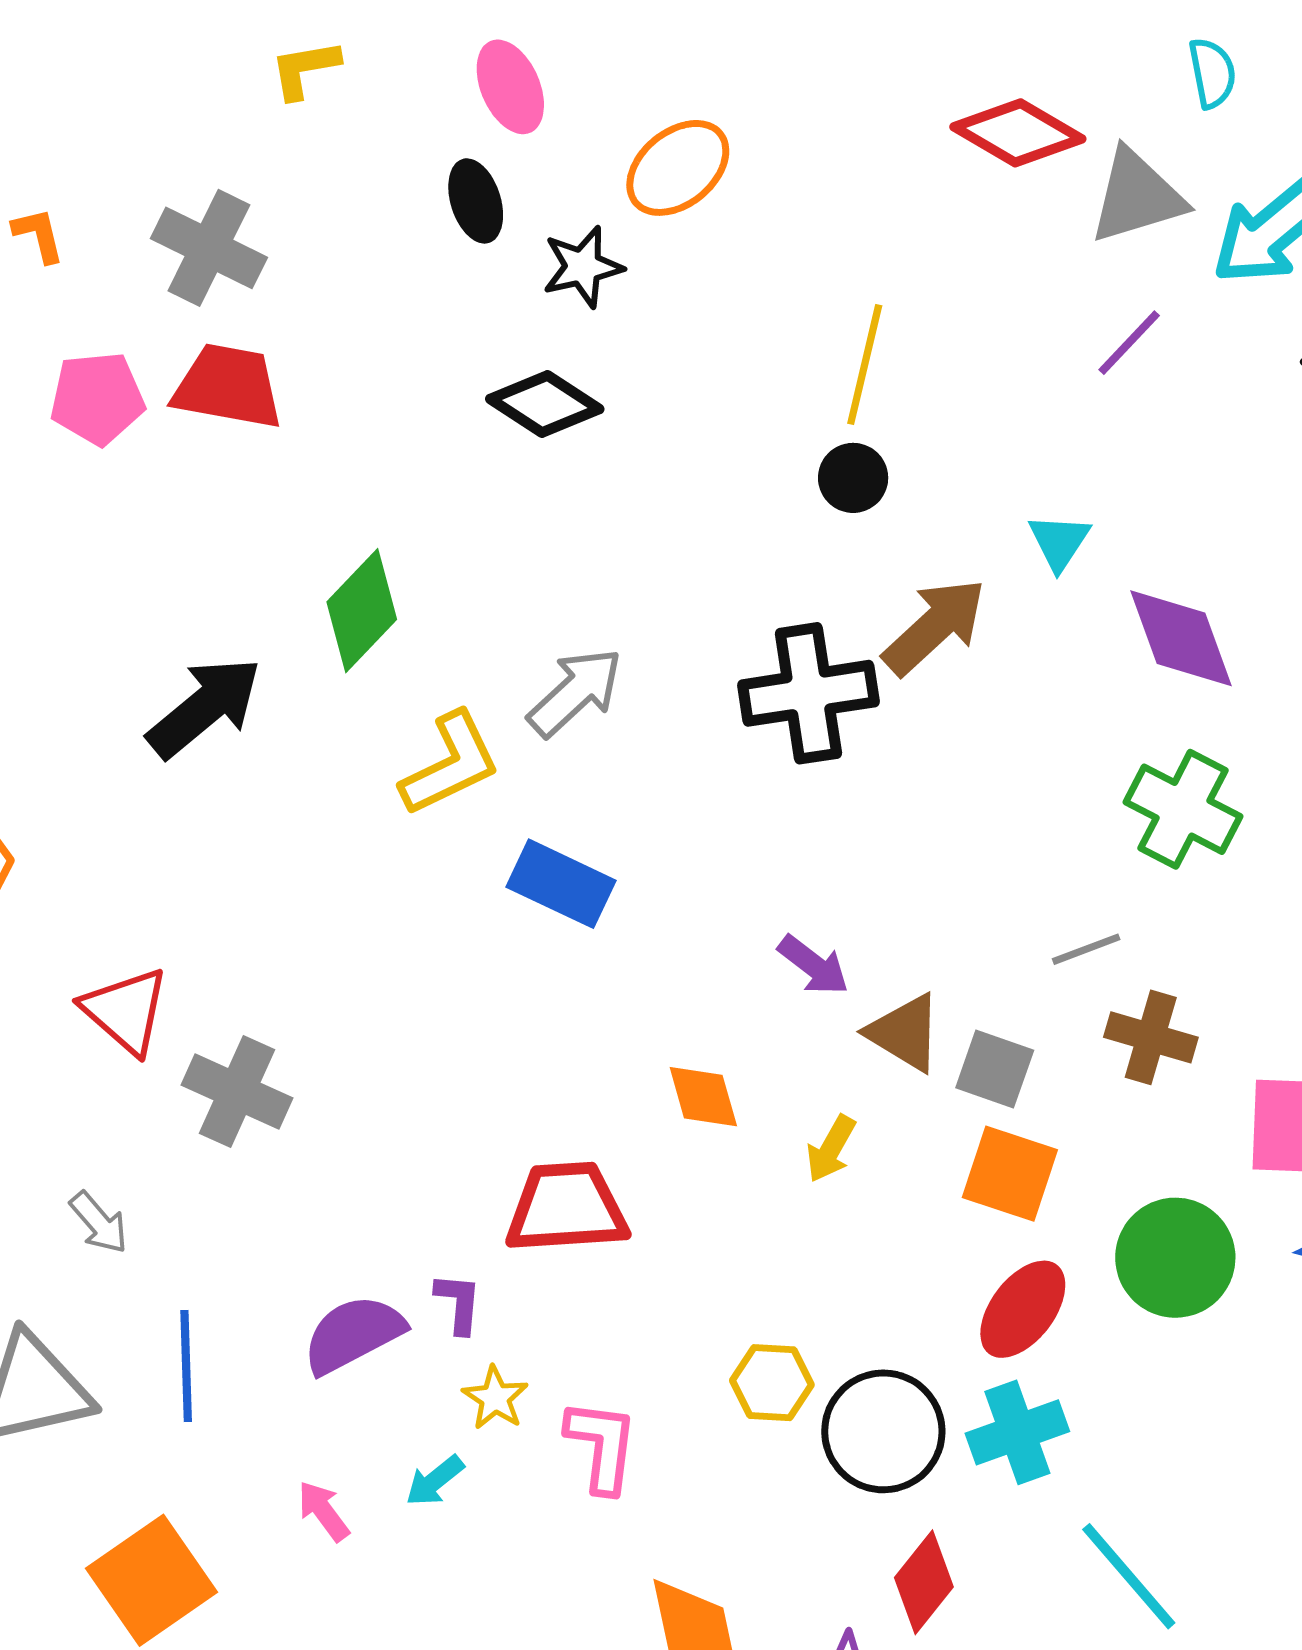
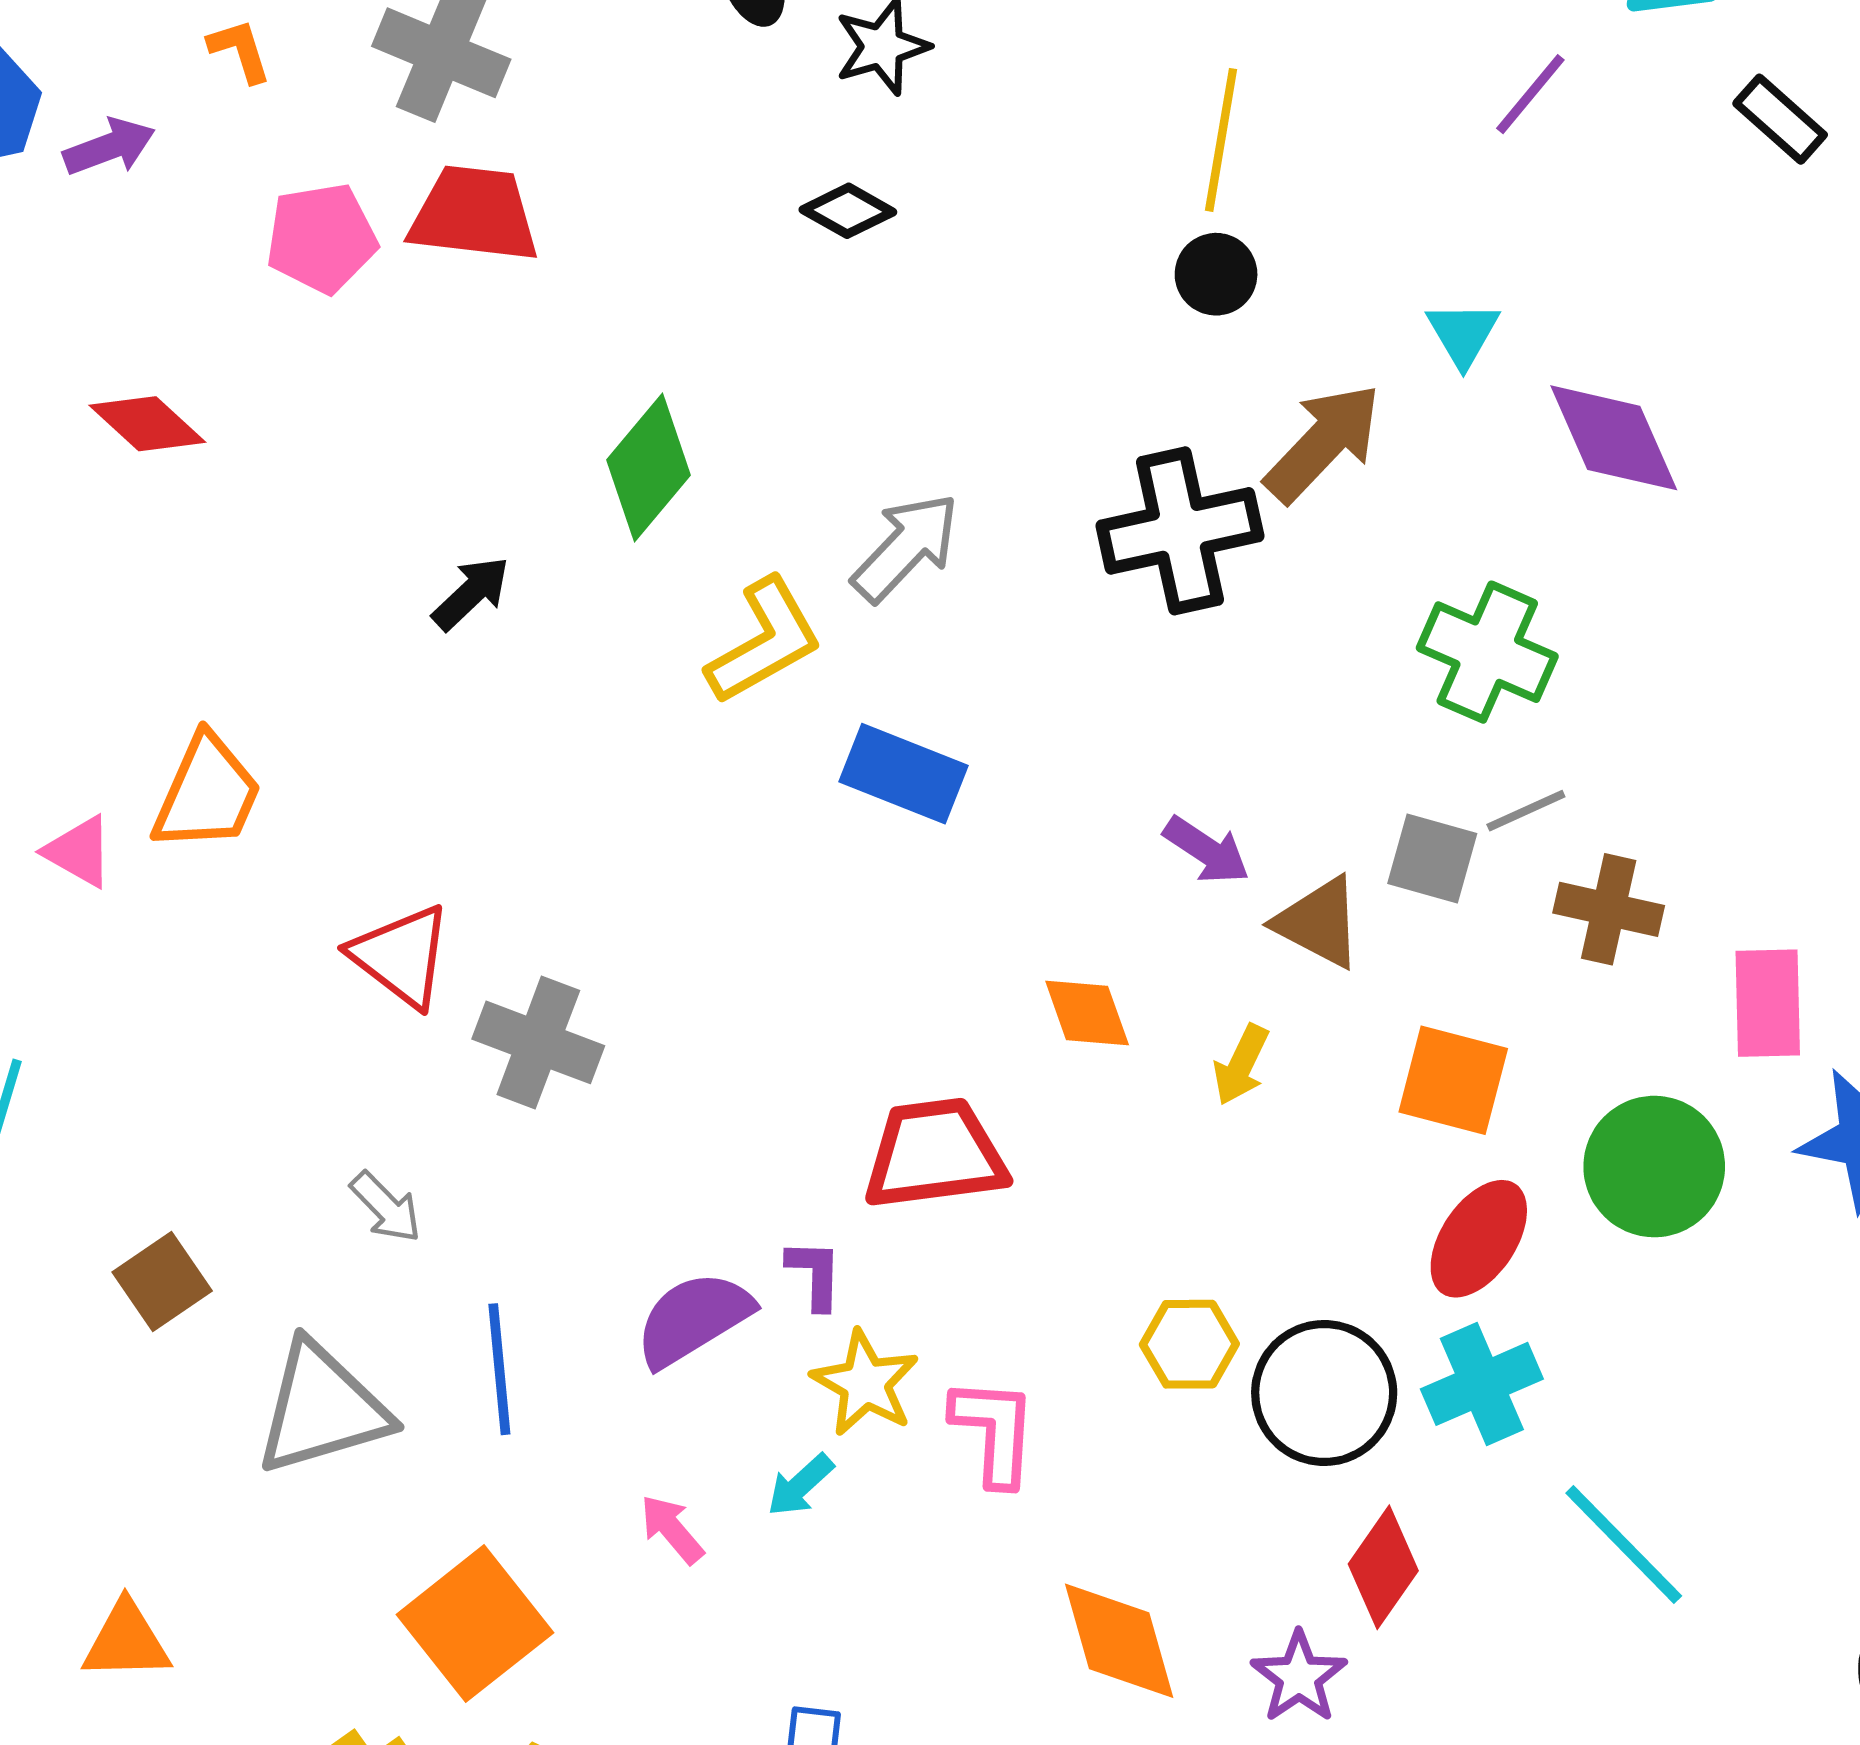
black diamond: (545, 404) -> (848, 211), size x0.7
black arrow: (205, 707) -> (471, 593), size x0.6
green cross: (1183, 809) -> (1487, 652), moved
gray square: (995, 1069) -> (1432, 859), moved
yellow star: (495, 1398) -> (865, 1383), size x1.4

